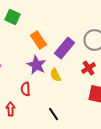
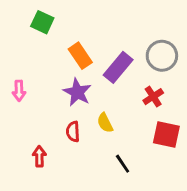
yellow semicircle: (56, 75) -> (105, 123), moved
red semicircle: (26, 89) -> (73, 132), moved
black line: (54, 114) -> (123, 164), moved

